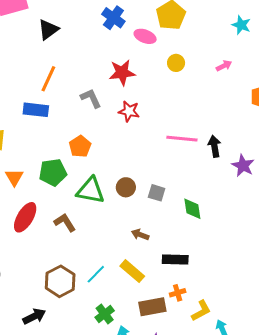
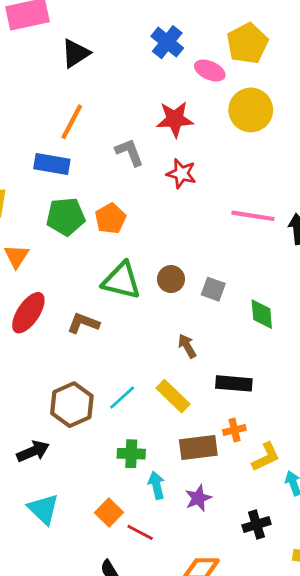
yellow circle: (176, 63) -> (251, 110), size x1.8
green pentagon: (53, 172) -> (66, 217), moved
brown L-shape: (65, 223) -> (83, 323), turned -40
brown arrow: (140, 235) -> (187, 346), turned 36
green cross: (105, 314) -> (131, 454), turned 36

